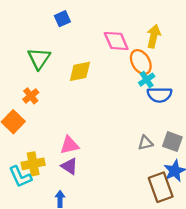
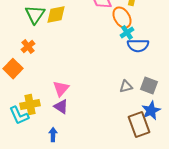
yellow diamond: (80, 71) -> (56, 15), moved
pink triangle: (69, 145) -> (61, 89), turned -36

